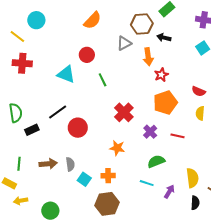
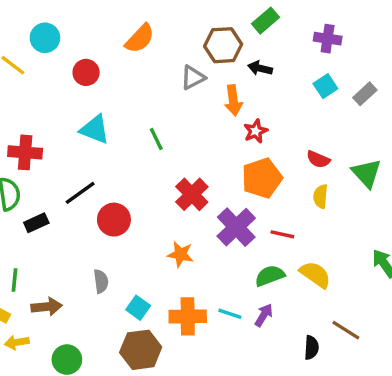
red circle: (87, 55) -> (86, 72), moved
red cross: (22, 63) -> (25, 152), moved
purple cross: (150, 132) -> (236, 227), size x1.6
green semicircle: (156, 161) -> (270, 276), moved
brown arrow: (48, 164) -> (47, 307), moved
orange cross: (108, 176) -> (188, 316), moved, size x1.5
yellow semicircle: (192, 178) -> (315, 275), moved, turned -48
cyan square: (84, 179) -> (138, 308), moved
purple arrow: (169, 192) -> (264, 315), moved
brown hexagon: (107, 204) -> (141, 350), moved

